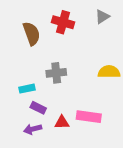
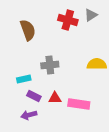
red cross: (63, 22) -> (68, 20), moved
red triangle: (62, 122) -> (55, 98), moved

